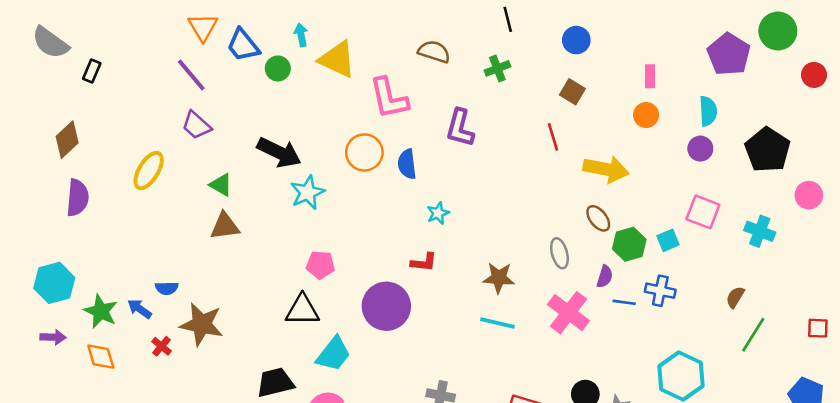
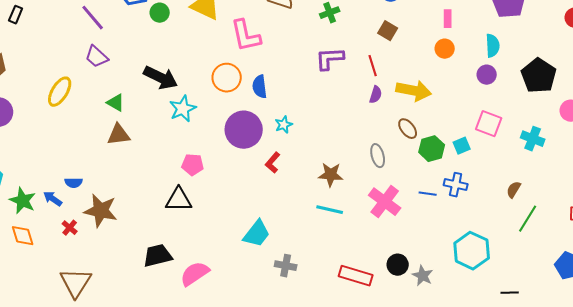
purple L-shape: (460, 128) -> (330, 59), moved, turned 72
red L-shape: (424, 262) -> (273, 163), turned 125
purple semicircle: (605, 277) -> (376, 95), moved
purple circle: (386, 306) -> (244, 130), moved
cyan trapezoid: (333, 354) -> (257, 234), moved

